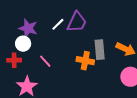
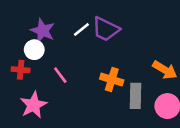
purple trapezoid: (77, 22) -> (106, 29), turned 85
gray rectangle: (100, 50) -> (136, 96), moved

